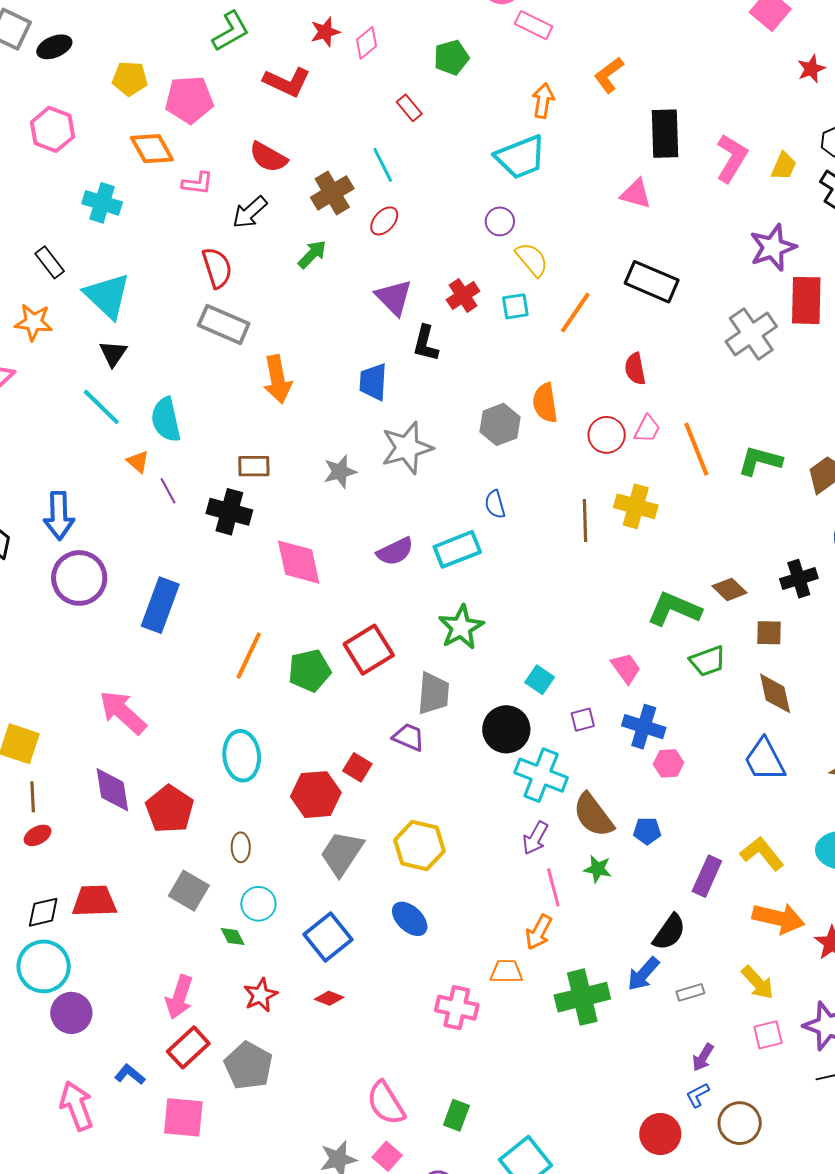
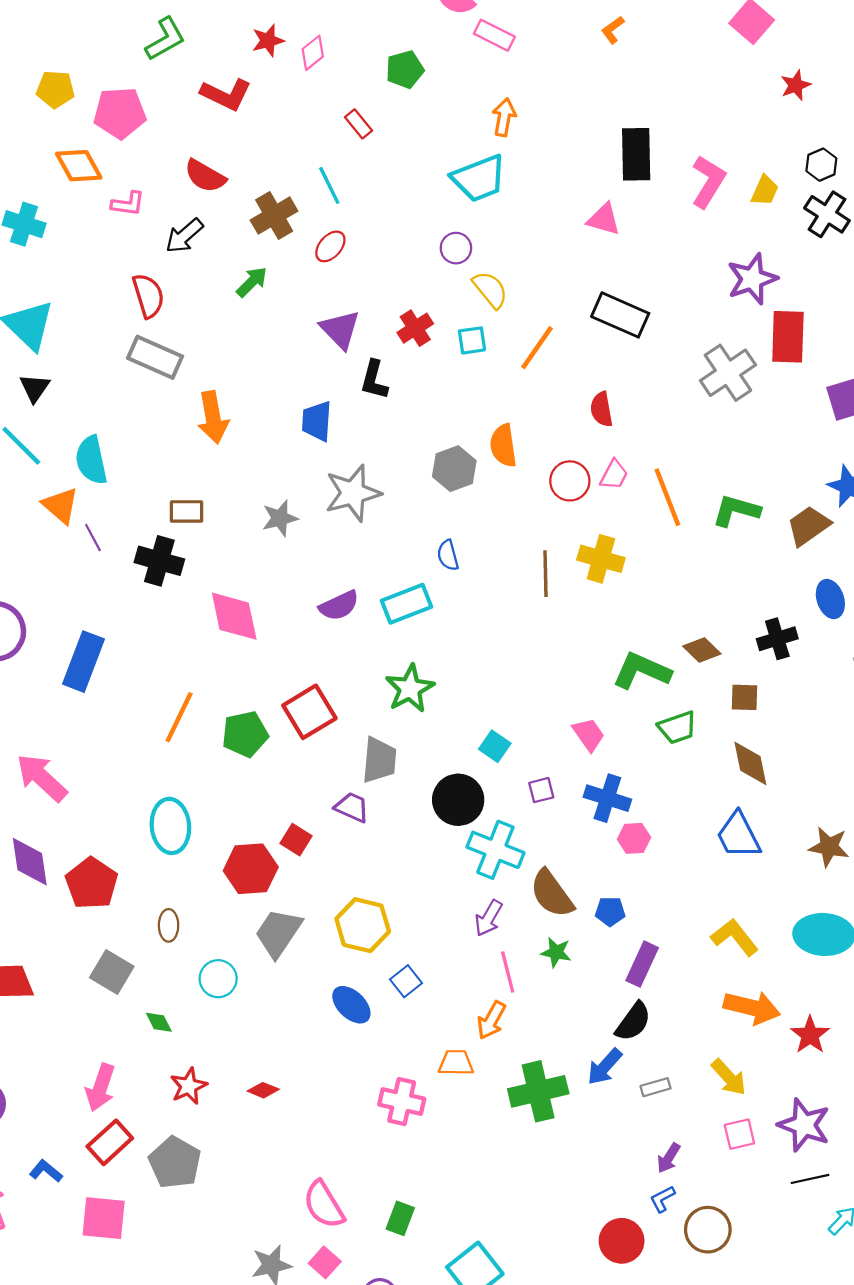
orange L-shape: (609, 75) -> (613, 30), moved, size x0.7
orange triangle: (138, 462) -> (61, 505), size x1.5
purple rectangle: (707, 876) -> (642, 964), moved
cyan circle: (258, 904) -> (218, 979), moved
blue square: (328, 937) -> (406, 981), moved, size x0.6

